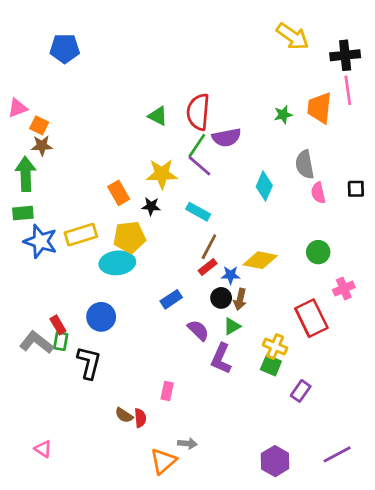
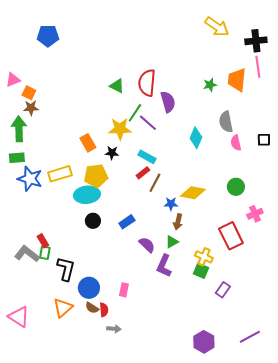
purple semicircle: (227, 138) -> (168, 102), turned -95
green line: (197, 146) -> (135, 113), moved
red rectangle: (208, 267) -> (143, 173), moved
black circle: (221, 298) -> (93, 221), moved
blue circle: (101, 317) -> (89, 288), moved
gray arrow: (187, 444) -> (114, 329), moved
pink triangle: (43, 449) -> (19, 317), moved, size x1.6
orange triangle: (163, 461) -> (63, 308), moved

